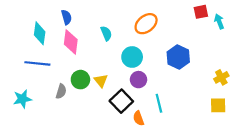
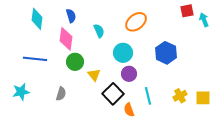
blue semicircle: (66, 17) -> (71, 16), moved
cyan diamond: (40, 33) -> (37, 19), moved
yellow cross: (221, 77) -> (180, 96), moved
green circle: (80, 80) -> (75, 62), moved
gray semicircle: (61, 91) -> (61, 94), moved

